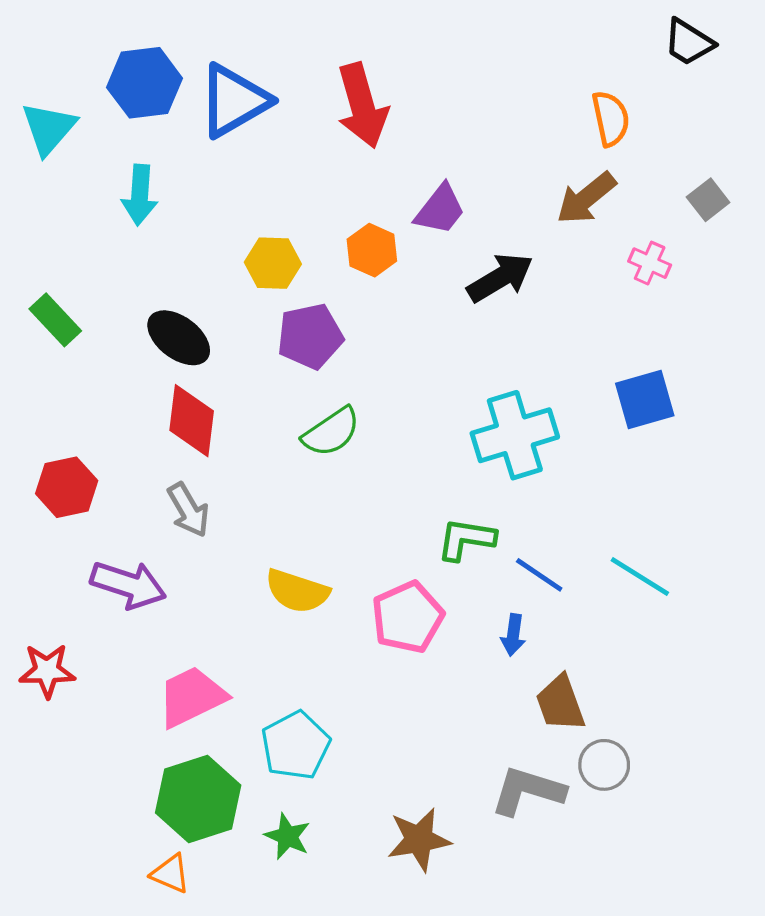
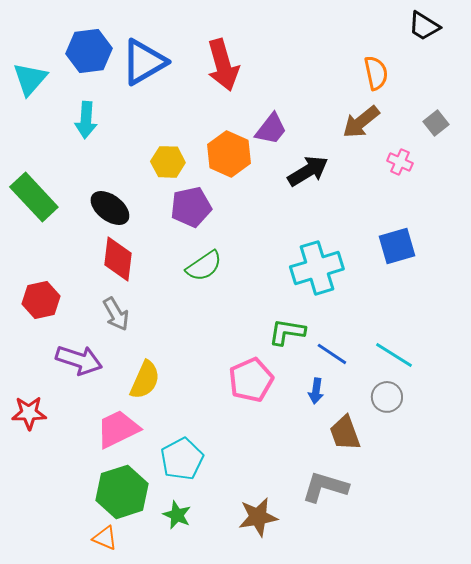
orange hexagon: (372, 250) -> (229, 154), size x1.4
green rectangle: (55, 320) -> (34, 197), size x1.5
yellow semicircle: (297, 591) -> (145, 380), moved, turned -84
gray circle: (604, 765) -> (387, 397), moved

